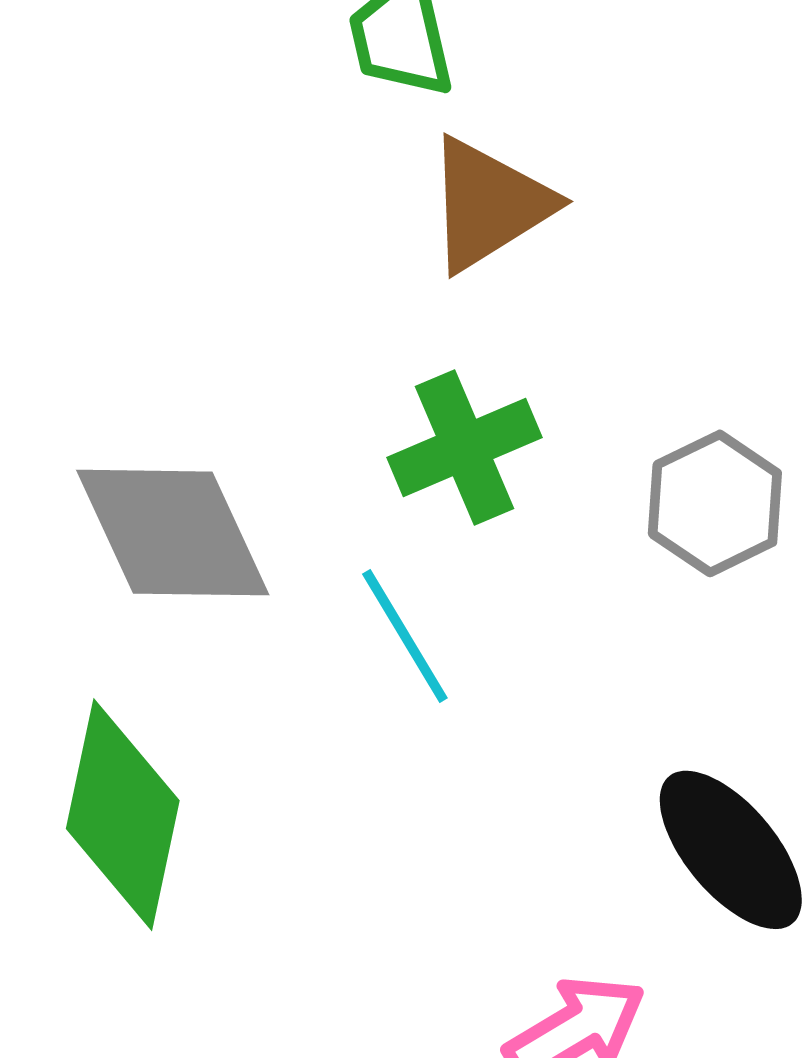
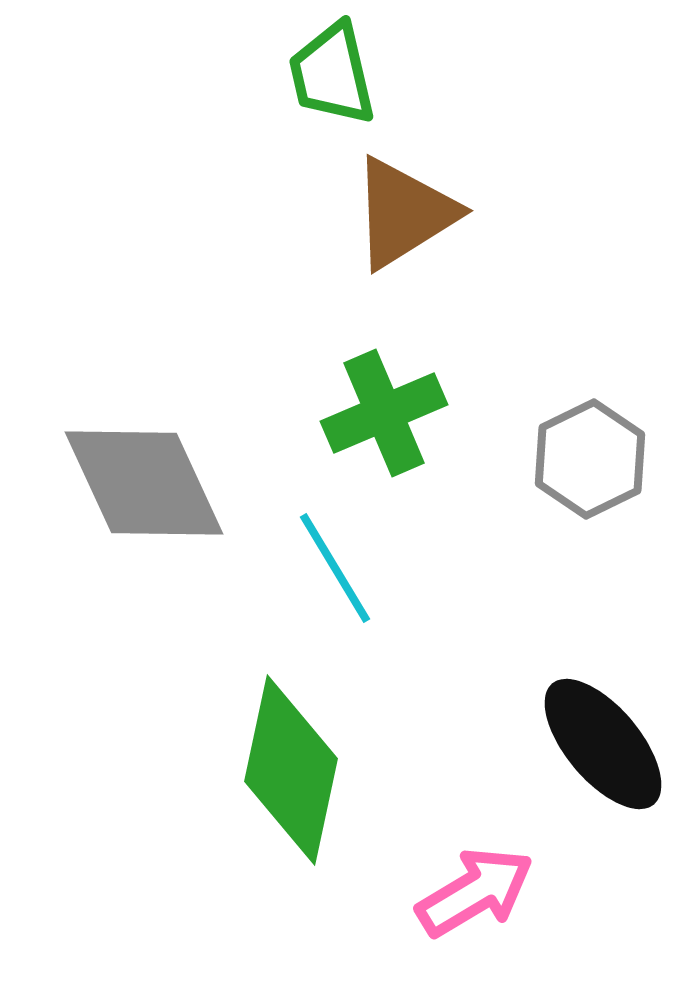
green diamond: (123, 815) -> (291, 770), moved

